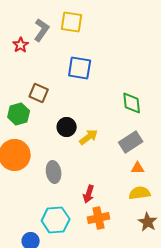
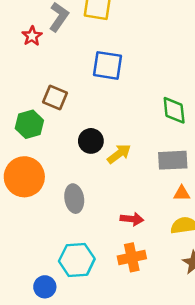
gray rectangle: (131, 142) -> (173, 160), turned 30
red arrow: (89, 194) -> (132, 219), moved, turned -102

